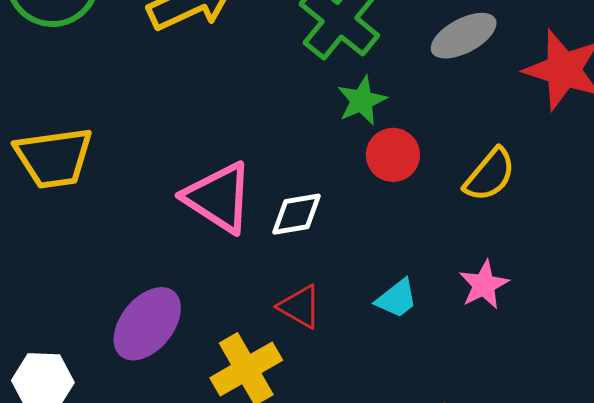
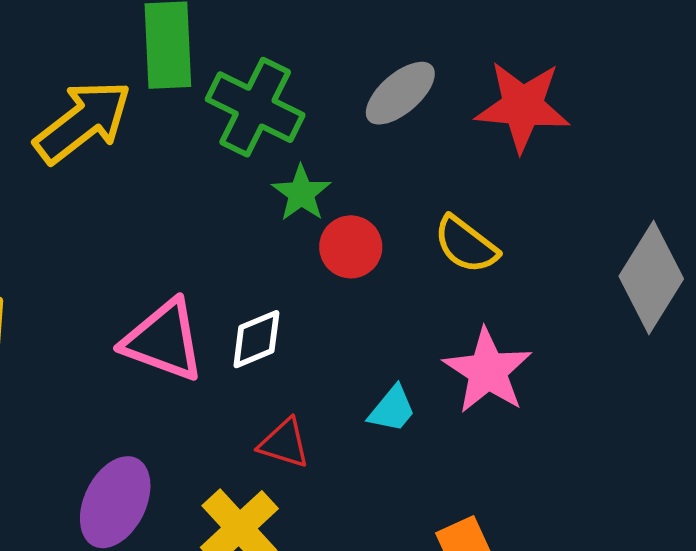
yellow semicircle: (490, 175) -> (466, 245), turned 100
pink star: (484, 285) -> (488, 371), size x1.5

